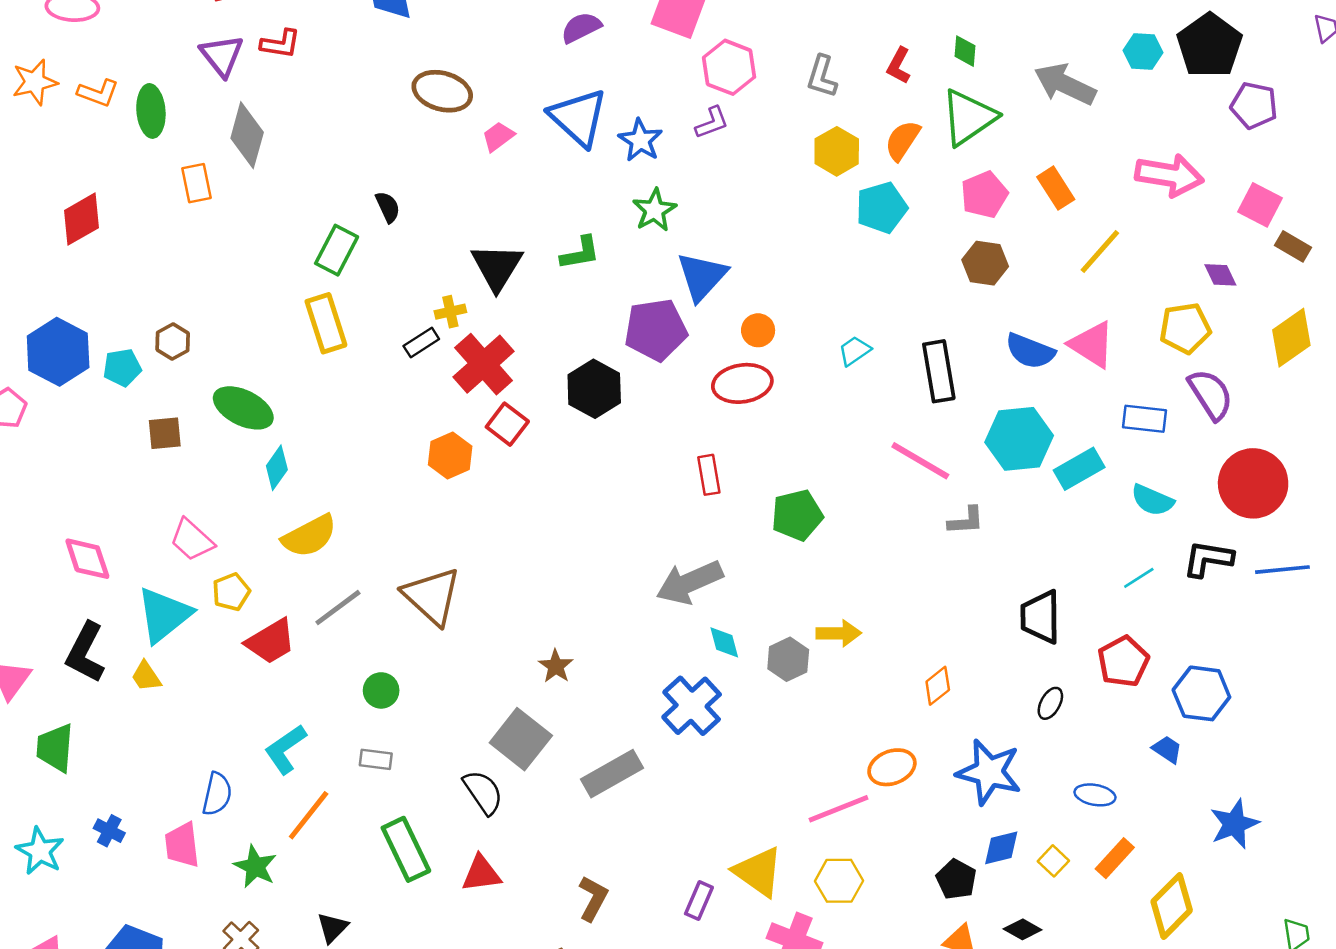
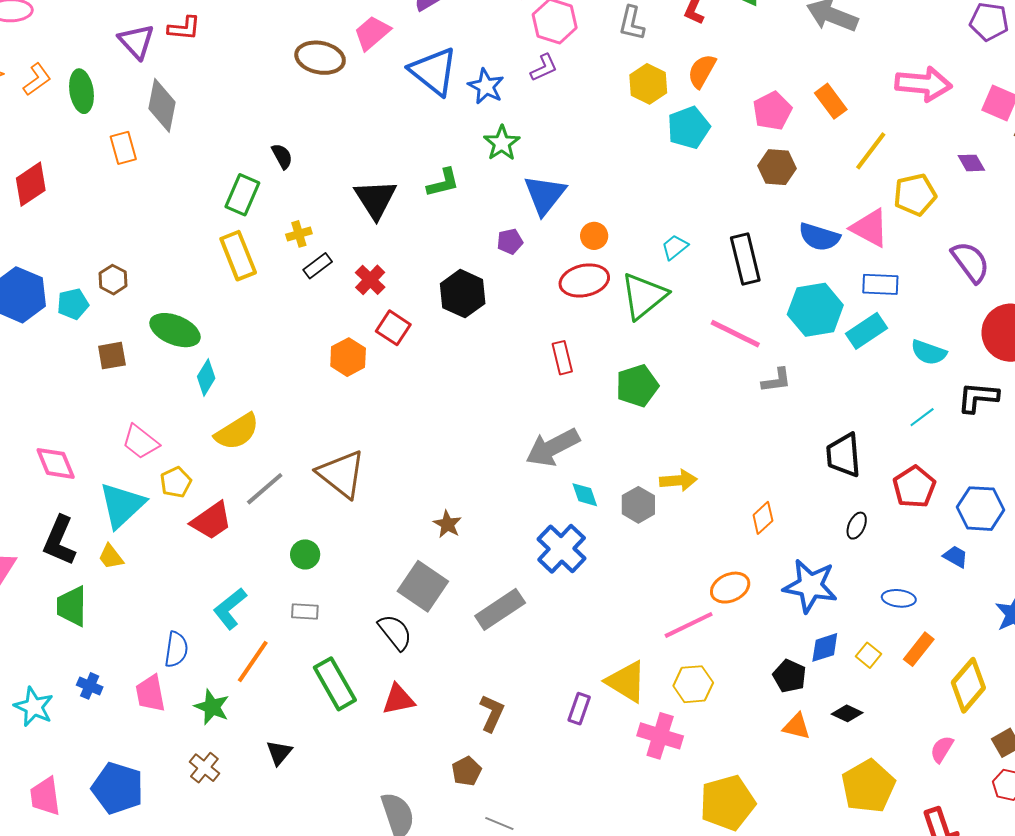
orange L-shape: (98, 93) -> (37, 79), turned -52
green triangle: (969, 117) -> (644, 296), moved
pink trapezoid: (498, 136) -> (372, 33), moved, size x1.4
yellow cross: (450, 312) -> (299, 234), moved
yellow pentagon: (1185, 328) -> (915, 195), moved
purple pentagon: (656, 330) -> (510, 241), size x0.5
red cross: (484, 364) -> (370, 280), size x0.6
blue rectangle: (1144, 419) -> (880, 284), moved
green trapezoid: (55, 748) -> (72, 606), moved

